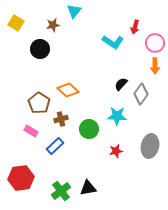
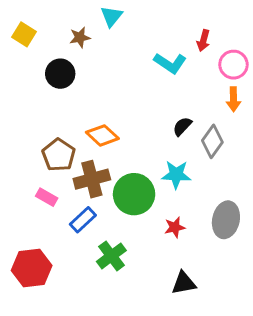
brown cross: (61, 119) -> (92, 179), size x1.6
green circle: (89, 129) -> (134, 194), size x1.4
black triangle: (88, 188) -> (184, 283), moved
green cross: (61, 191) -> (111, 256), moved

